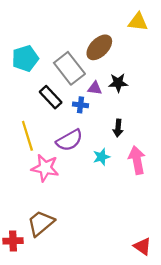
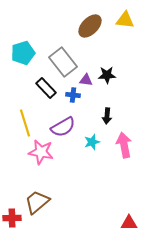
brown ellipse: (99, 47) -> (90, 26), moved
red triangle: (142, 246) -> (129, 223), turned -36

